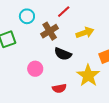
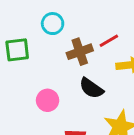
red line: (64, 12) -> (109, 41), moved

